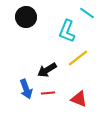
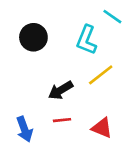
black circle: (26, 17) -> (33, 37), moved
blue arrow: (26, 89) -> (24, 129), moved

